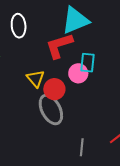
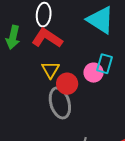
cyan triangle: (75, 20) -> (100, 20), turned 44
red L-shape: (59, 46) -> (47, 38), moved, turned 40

